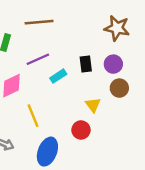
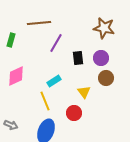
purple line: (38, 59) -> (56, 43), moved, turned -36
cyan rectangle: (58, 76) -> (54, 81), moved
yellow line: (33, 116) -> (45, 101), moved

